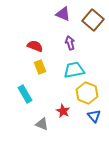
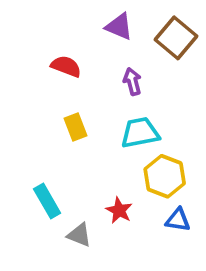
red semicircle: (35, 46) -> (66, 66), moved
cyan rectangle: (25, 94) -> (47, 201), moved
blue triangle: (94, 116) -> (178, 220), turned -40

